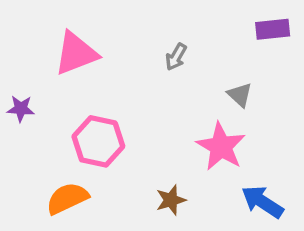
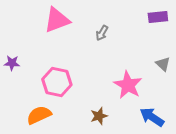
pink triangle: (76, 53) -> (57, 20), moved
gray triangle: (240, 95) -> (163, 64), moved

